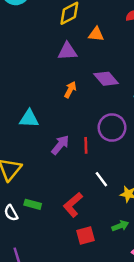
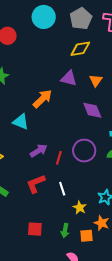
orange triangle: (96, 34) -> (96, 80), moved, turned 40
orange arrow: (70, 90) -> (42, 99), moved, size x1.5
red L-shape: (73, 205) -> (36, 184), moved
green arrow: (120, 226) -> (65, 231), turned 104

